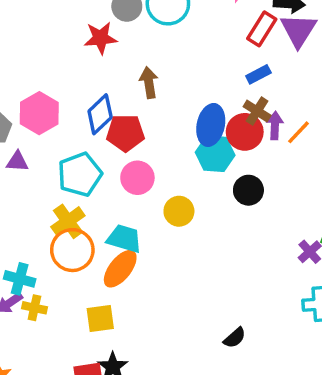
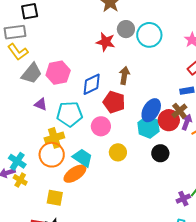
red pentagon: (125, 133) -> (114, 102), moved
purple triangle: (17, 162) -> (41, 104), moved

